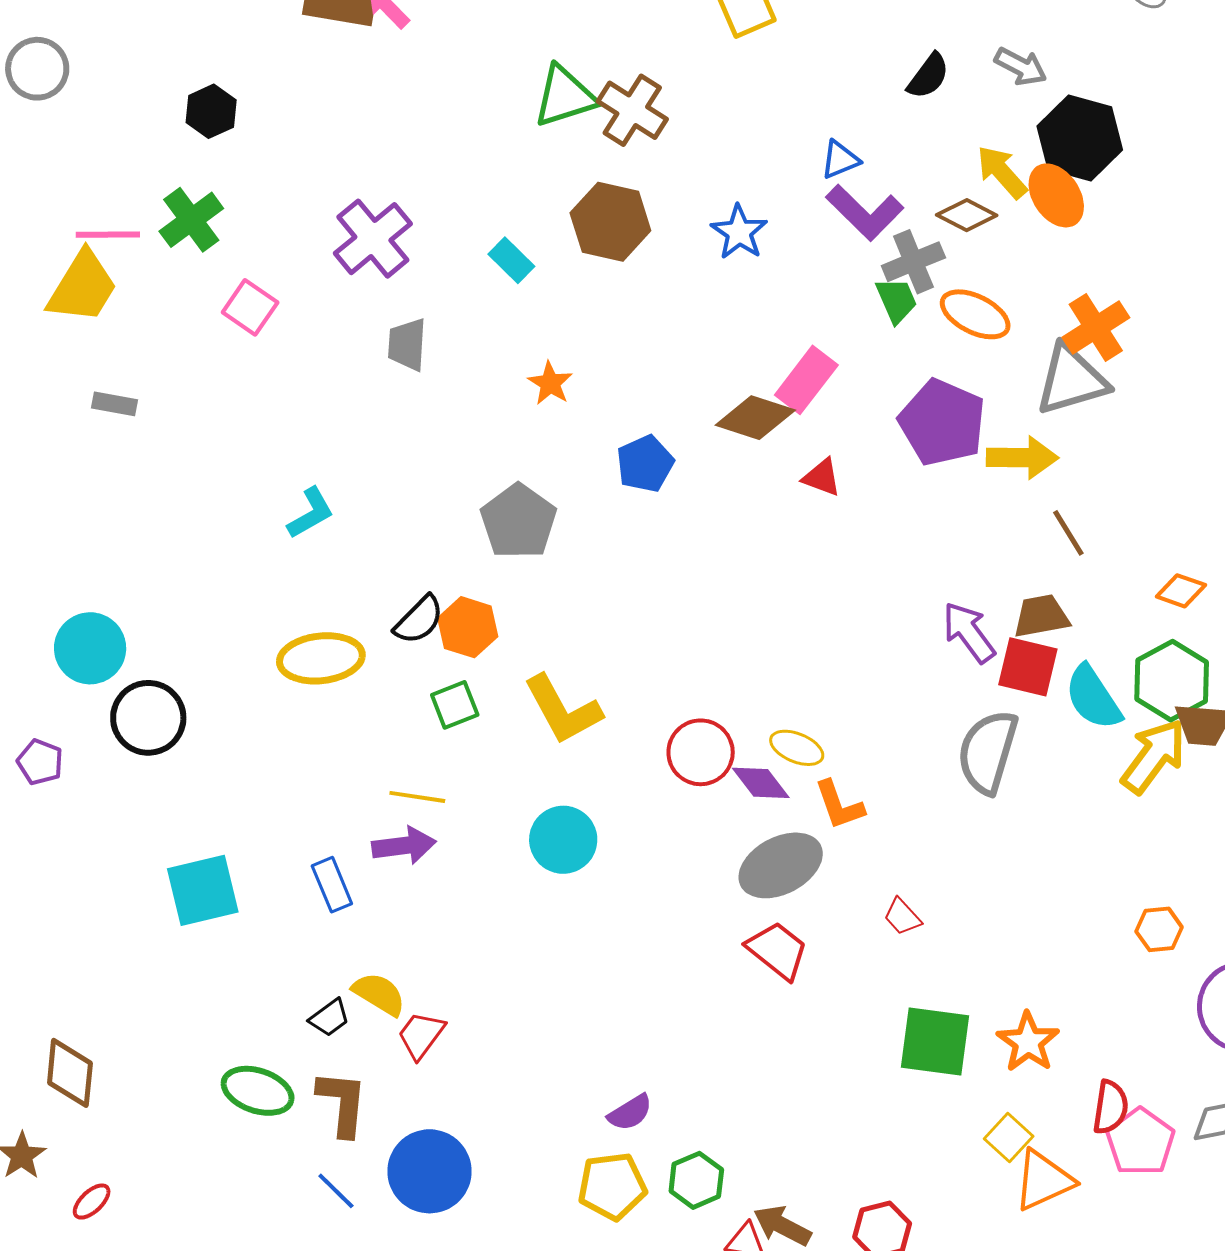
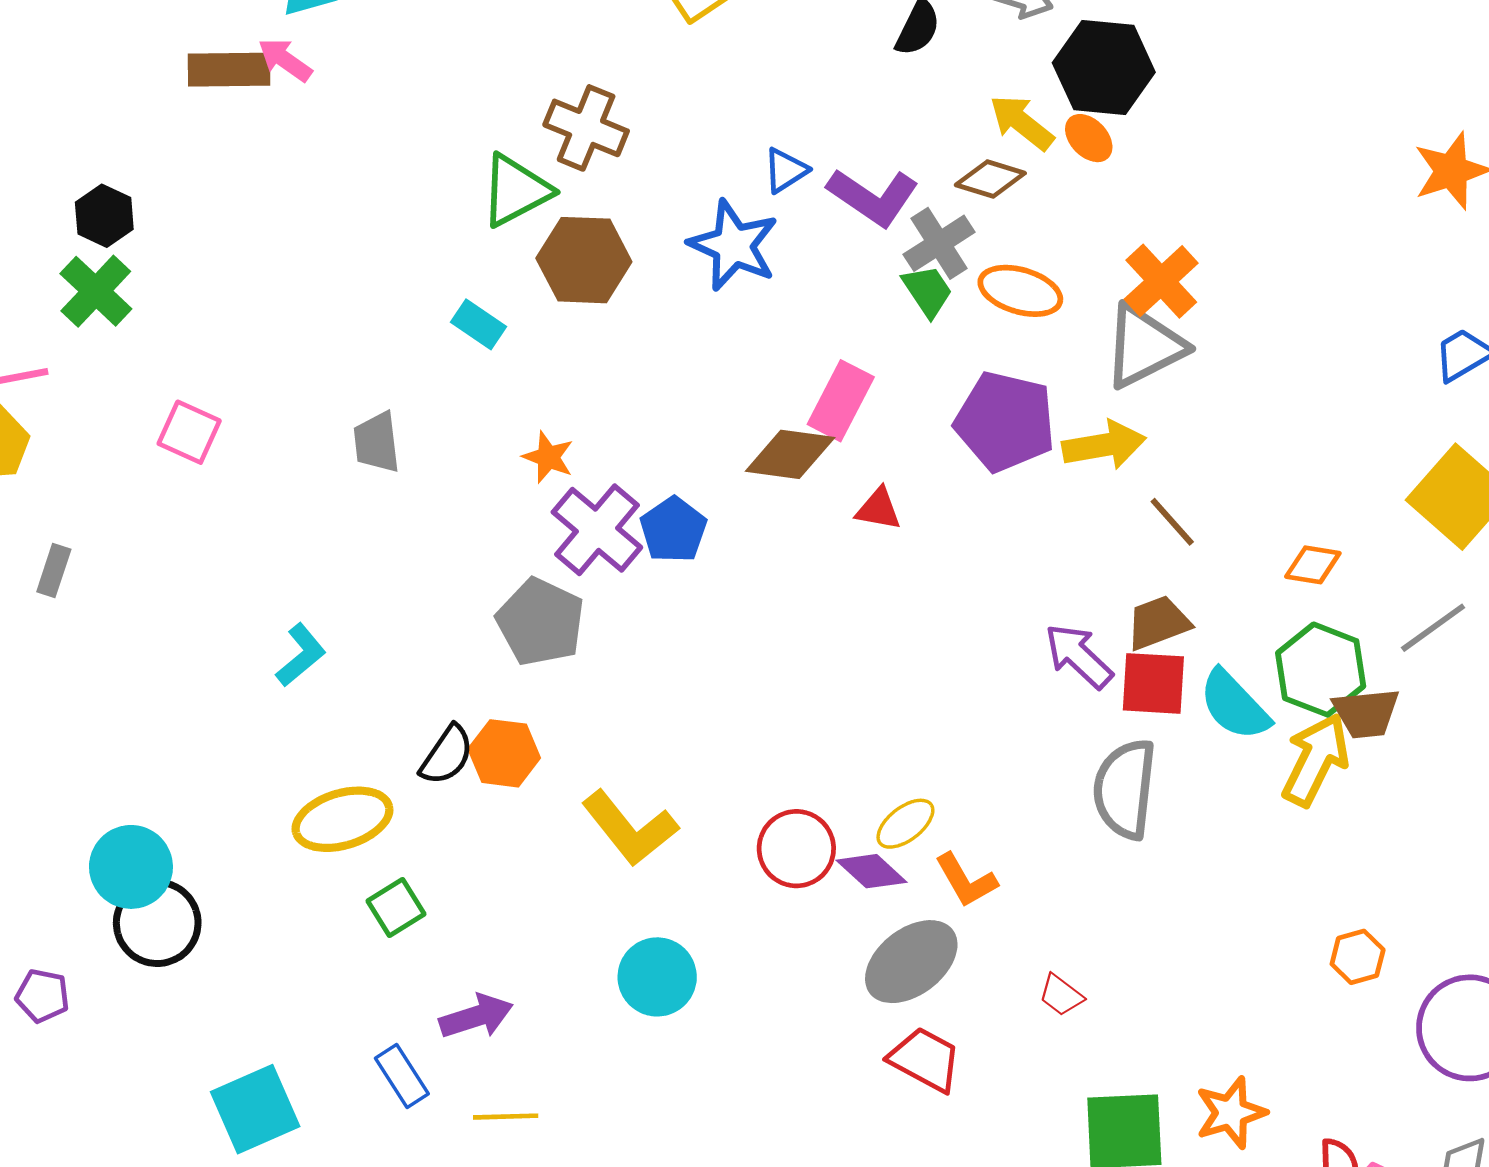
green triangle: (565, 97) -> (516, 190), moved
blue triangle: (840, 160) -> (785, 170), moved
orange ellipse: (1056, 195) -> (1089, 138), size x0.7
green cross: (191, 220) -> (96, 291), moved
blue star: (739, 232) -> (733, 245), size x1.4
purple cross: (373, 239) -> (597, 530), moved
gray rectangle: (114, 404) -> (54, 571), turned -72
cyan circle: (90, 648) -> (131, 867), moved
green square: (455, 705) -> (396, 908), moved
yellow ellipse: (797, 748) -> (905, 824), turned -50
yellow line: (417, 797) -> (506, 1117), moved
orange star: (1028, 1042) -> (1231, 1113), turned 30

